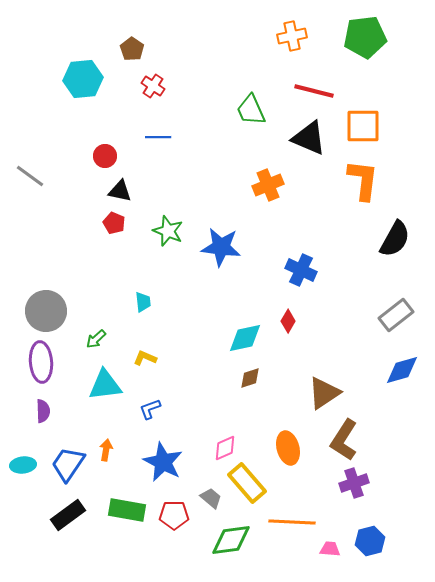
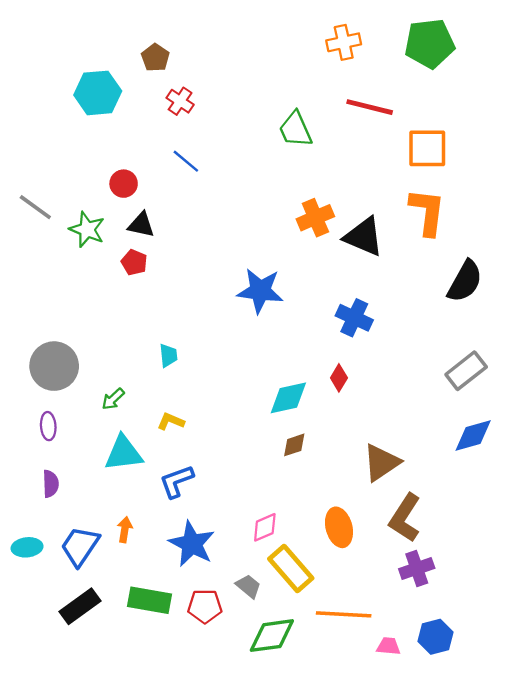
blue line: (158, 137) -> (186, 161), turned 40
black triangle: (309, 138) -> (364, 237), moved
green star: (168, 231) -> (87, 229), moved
purple ellipse: (41, 362) -> (48, 426), size x0.6
blue L-shape: (150, 409) -> (177, 481), size x1.4

